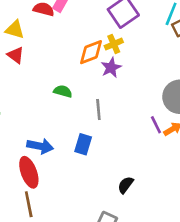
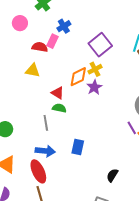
yellow triangle: (15, 30) -> (33, 70), moved
red triangle: (16, 55) -> (58, 93), moved
gray line: (98, 109) -> (46, 123), moved

